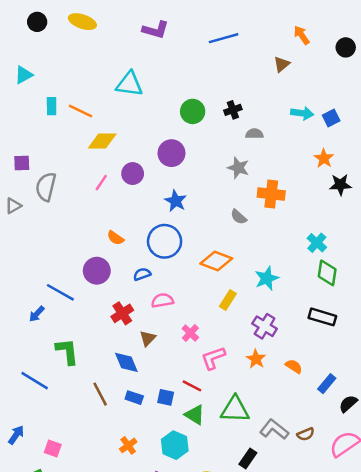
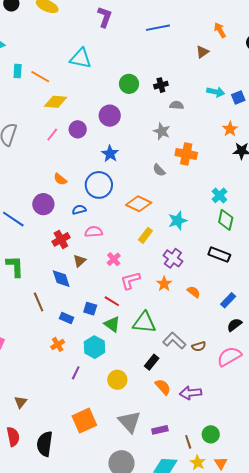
purple L-shape: (156, 30) -> (105, 17), turned -90
blue rectangle: (327, 384) -> (228, 300), moved
blue rectangle: (134, 398) -> (66, 318), moved

